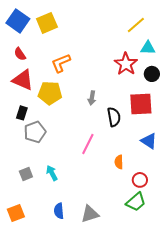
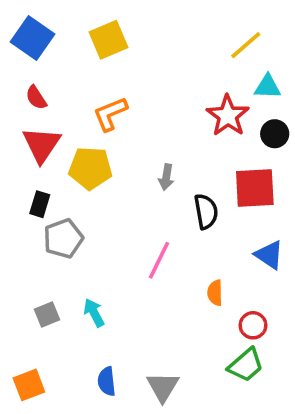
yellow square: (47, 23) -> (108, 40), moved
red triangle: (23, 80) -> (42, 145), turned 40
gray triangle: (90, 214) -> (163, 387), turned -42

